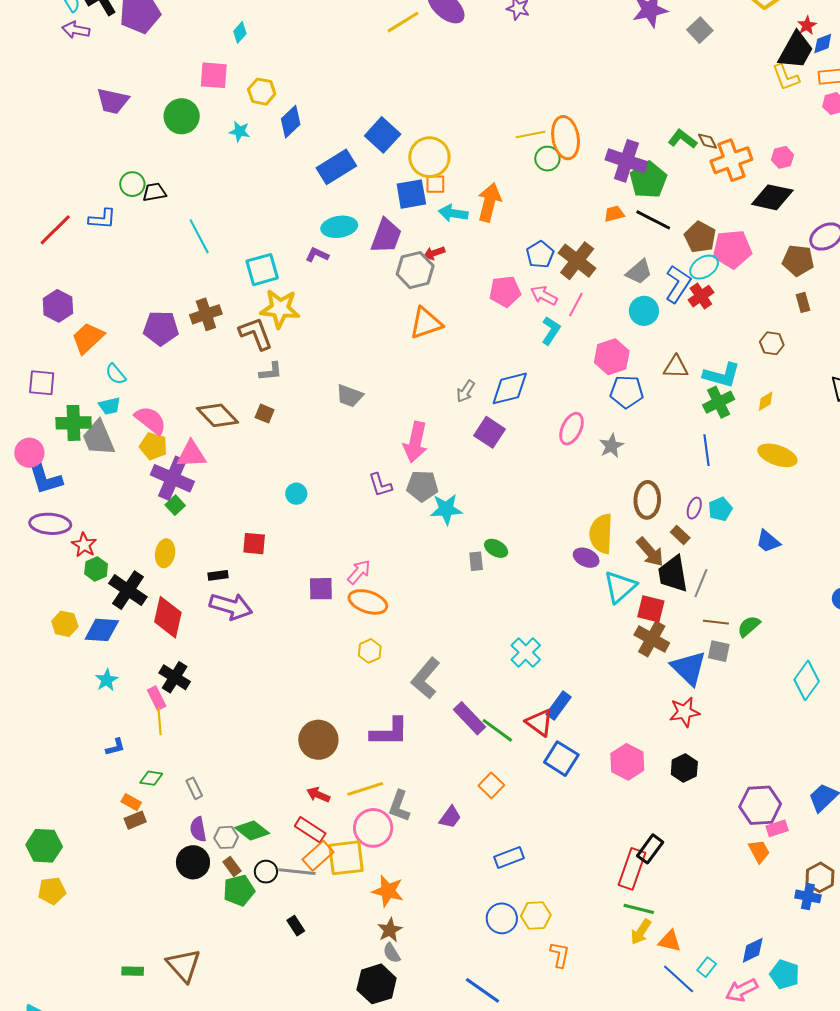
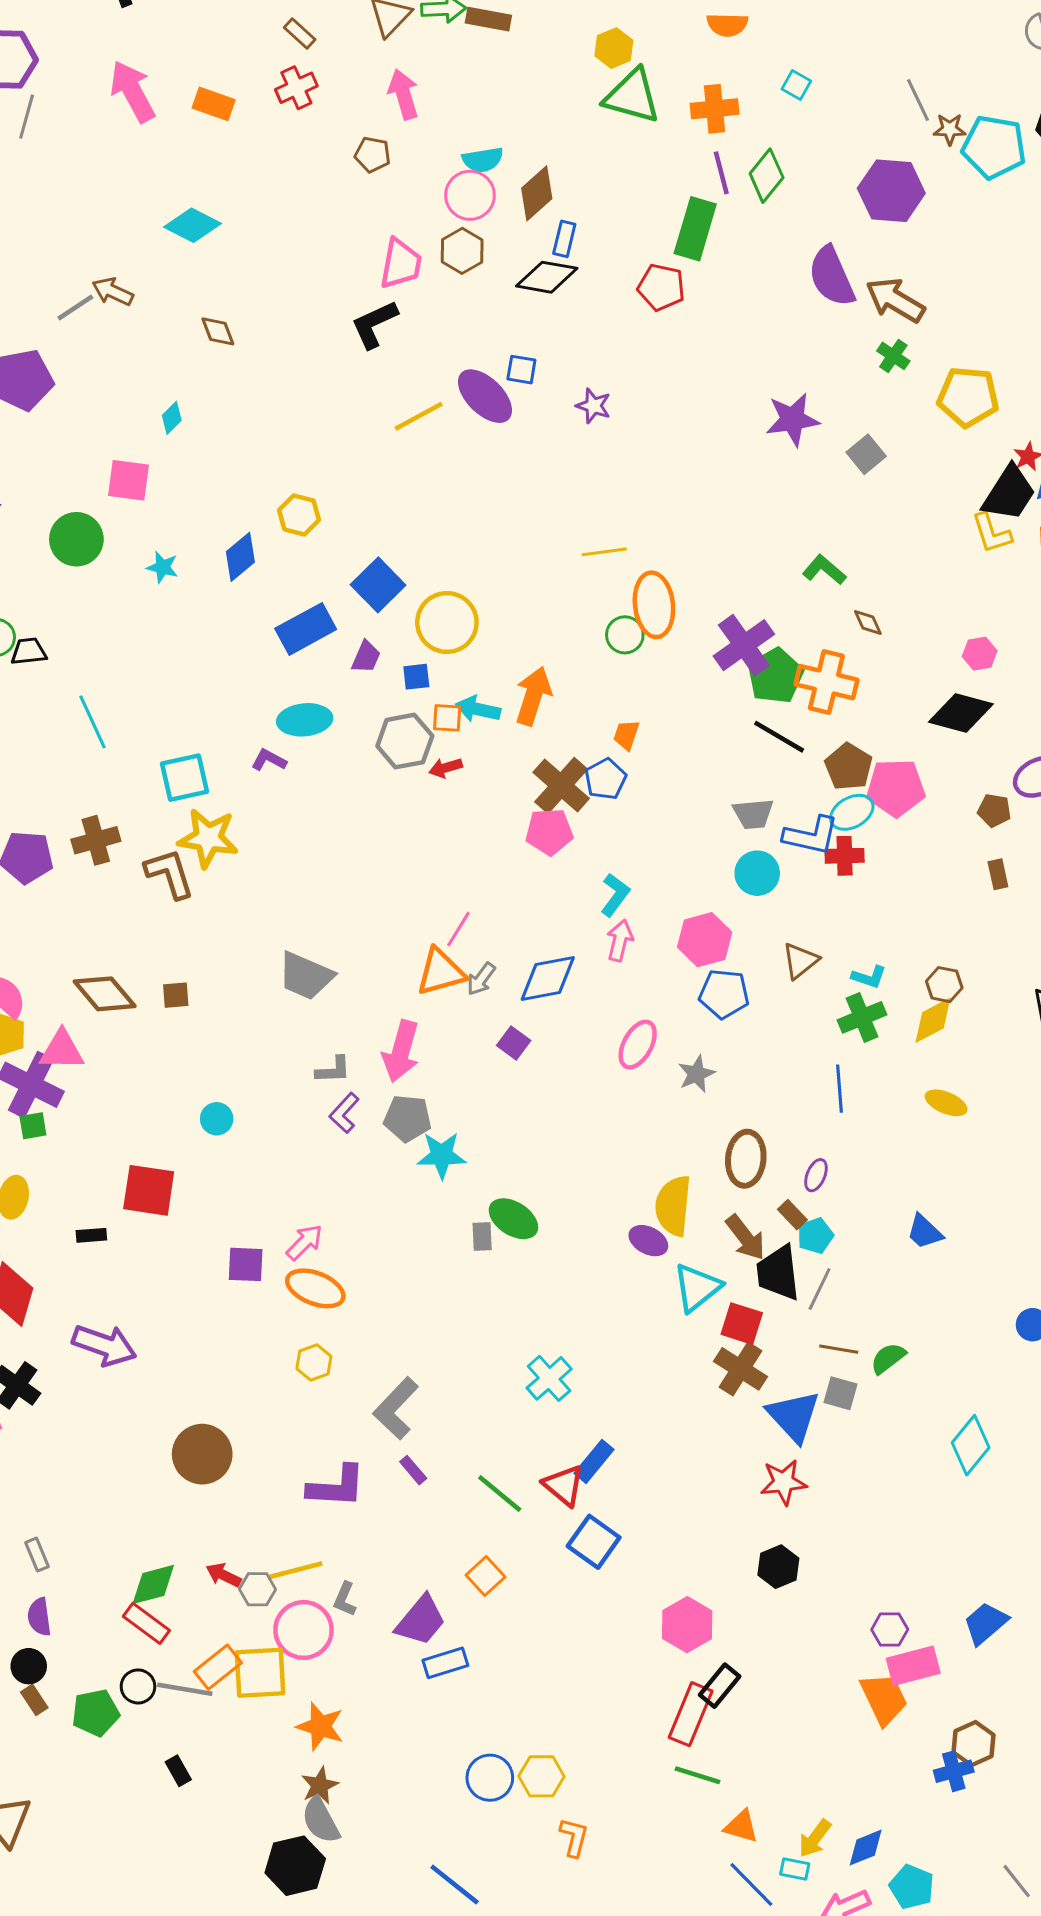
yellow hexagon: (262, 92) -> (299, 515), moved
yellow line: (531, 134) -> (604, 552), moved
green L-shape: (683, 139) -> (824, 570), moved
orange cross: (731, 160) -> (826, 682), moved, turned 30
purple cross: (626, 161) -> (744, 645), turned 33
orange square: (435, 184) -> (447, 718), moved
blue square: (411, 194) -> (416, 677), size x0.6
orange trapezoid: (614, 214) -> (626, 735), moved, turned -60
purple trapezoid: (386, 236) -> (366, 657), moved, size x0.6
brown pentagon: (798, 260) -> (994, 810), size x0.7
brown cross: (577, 261) -> (561, 785), moved
gray hexagon: (415, 270) -> (405, 741), moved
gray trapezoid: (639, 272) -> (753, 814), turned 32
blue L-shape: (678, 284) -> (811, 836), turned 66
pink arrow: (544, 296) -> (620, 941), moved, turned 72
red cross: (701, 296) -> (845, 856), turned 30
pink line: (576, 305) -> (458, 929), moved
orange triangle: (426, 323) -> (441, 972), moved
brown hexagon: (772, 343) -> (944, 985), moved
brown triangle: (676, 367) -> (800, 961), turned -44
gray L-shape: (271, 372) -> (333, 1070), moved
cyan L-shape: (722, 375) -> (869, 977), size x0.6
gray trapezoid: (350, 396) -> (306, 976), size x1.4
yellow diamond: (766, 401) -> (933, 1020), size x1.6
brown square: (265, 414) -> (176, 995), turned -30
purple square: (489, 432) -> (514, 1043), size x0.7
yellow ellipse: (777, 455) -> (946, 1103), size x0.7
purple L-shape: (380, 485) -> (344, 1113), turned 56
green square: (175, 505) -> (33, 1126), turned 30
cyan pentagon: (720, 509) -> (815, 1236), moved
red square: (254, 544) -> (149, 1190), size x1.5
green ellipse: (496, 548) -> (513, 1219), size x1.4
purple arrow: (231, 606) -> (104, 1345), moved
purple rectangle: (469, 718) -> (413, 1470), moved, size x0.6
brown circle: (318, 740) -> (202, 1454), moved
pink hexagon: (627, 762) -> (687, 1625), moved
purple hexagon: (760, 805) -> (890, 1629), size x0.6
gray L-shape: (399, 806) -> (345, 1599), size x0.7
purple trapezoid: (450, 817) -> (421, 1620), size x1.5
pink rectangle: (777, 828) -> (913, 1666), size x1.6
red rectangle: (310, 830) -> (146, 1623), moved
green diamond: (252, 831) -> (153, 1584), moved, turned -56
gray hexagon: (226, 837) -> (258, 1589), moved
orange trapezoid: (759, 851) -> (884, 1699), size x1.5
blue rectangle: (509, 857) -> (445, 1663), moved
black circle: (193, 862) -> (29, 1666), size x0.7
brown rectangle: (232, 866) -> (34, 1700), moved
blue cross: (808, 896) -> (954, 1771), turned -30
yellow arrow: (641, 932) -> (815, 1838), moved
gray semicircle: (392, 953) -> (321, 1820), size x1.5
cyan rectangle: (707, 967) -> (795, 1869), turned 60

